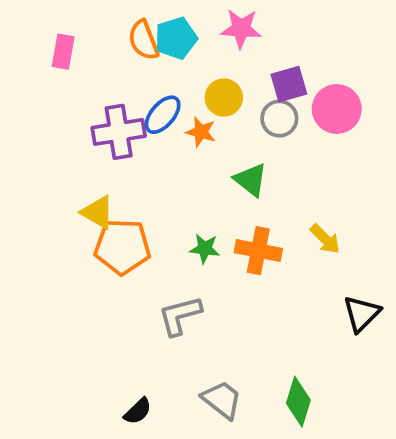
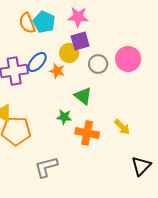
cyan pentagon: (176, 38) -> (44, 22), turned -30
purple square: (289, 84) -> (80, 41), moved
green star: (205, 249) -> (64, 117), moved

